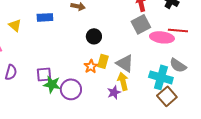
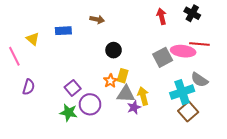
gray square: (141, 24) -> (163, 57), moved
gray triangle: (125, 63) -> (126, 94), moved, turned -30
purple square: (44, 74) -> (73, 88), moved, turned -35
cyan cross: (161, 77) -> (182, 92), turned -35
green star: (52, 84) -> (69, 112), moved

